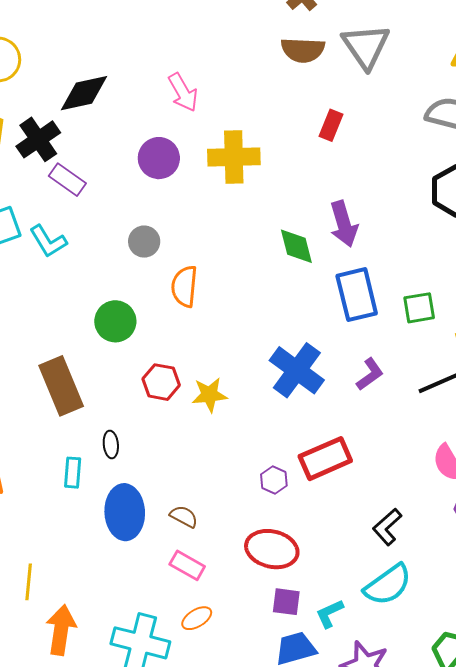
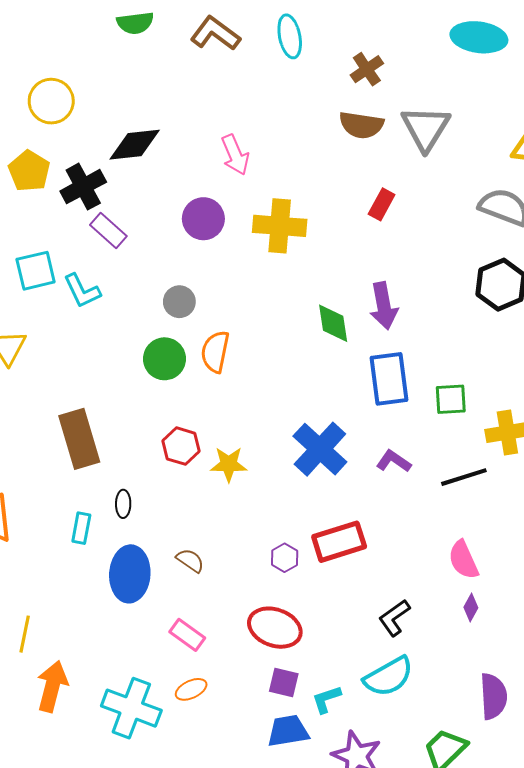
green circle: (115, 321) -> (164, 359), moved
purple L-shape: (370, 374) -> (394, 461), turned -116
brown semicircle: (184, 517) -> (190, 560), moved

